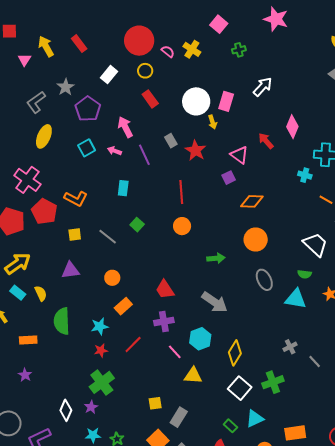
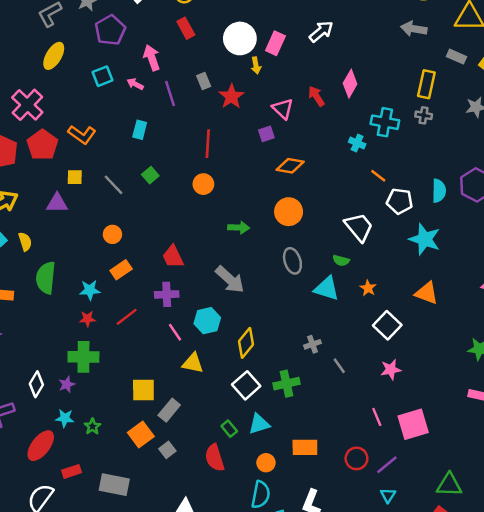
purple triangle: (70, 270) -> (57, 203), moved
green cross: (102, 382) -> (83, 357), turned 30
yellow square: (155, 403) -> (143, 390), size x1.5

